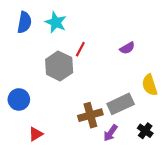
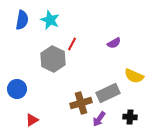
yellow semicircle: (150, 85) -> (134, 76), turned -48
black cross: (145, 131) -> (130, 117), turned -32

